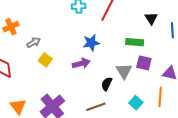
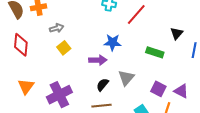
purple square: (144, 63) -> (158, 89), moved
gray triangle: (124, 71) -> (126, 78), moved
black semicircle: (107, 84) -> (102, 85), moved

